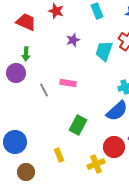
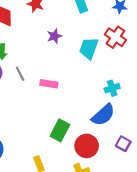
gray line: (44, 90) -> (20, 74), moved
red circle: (114, 147) -> (87, 146), moved

